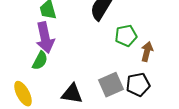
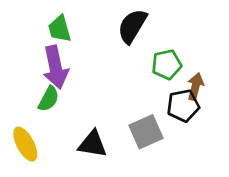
black pentagon: (138, 85) -> (183, 106), moved

